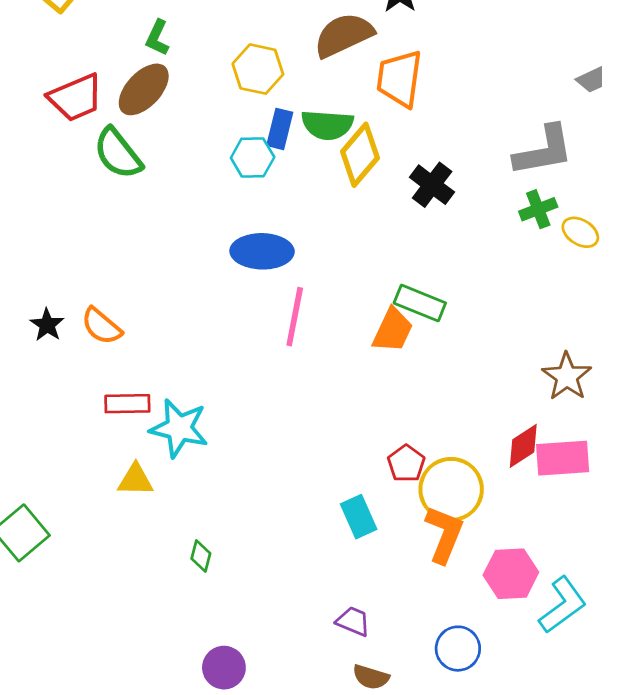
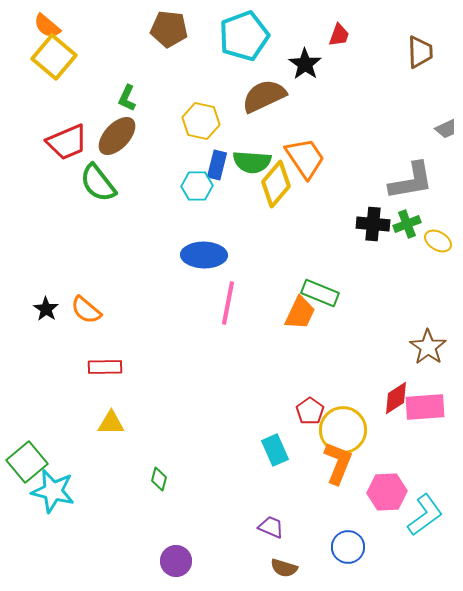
orange trapezoid: (399, 79) -> (305, 158), moved, turned 138
black cross: (432, 185) -> (373, 224), moved, turned -32
cyan star: (179, 428) -> (53, 491), moved

